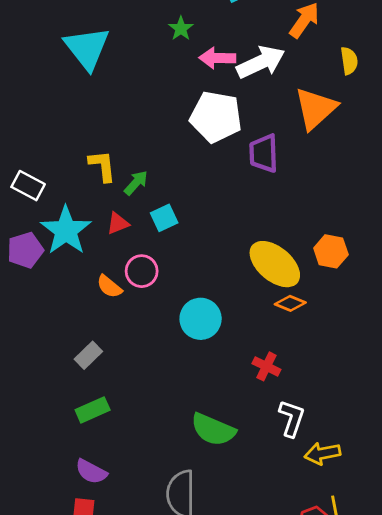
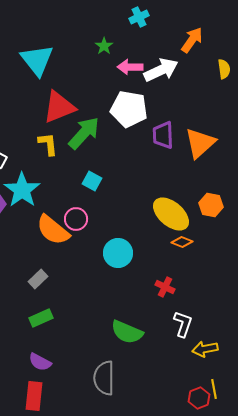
orange triangle: (316, 108) -> (200, 143), moved
green arrow: (136, 183) -> (84, 133), moved, size x1.8
cyan square: (164, 218) -> (92, 181), turned -36
red triangle: (118, 223) -> (59, 107), moved, size x2.0
orange semicircle: (109, 287) -> (53, 230), size x1.8

